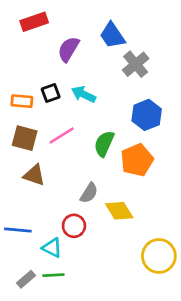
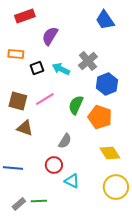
blue trapezoid: (112, 35) -> (105, 20), moved
gray cross: (136, 64) -> (88, 61), moved
orange rectangle: (22, 101) -> (16, 54), moved
orange pentagon: (137, 160) -> (100, 117), turned -30
yellow diamond: (119, 211) -> (110, 153), moved
cyan triangle: (52, 248) -> (72, 181), moved

